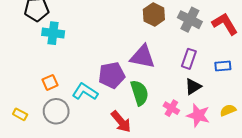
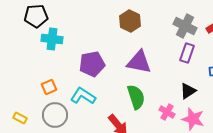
brown hexagon: (154, 15) -> (130, 21), moved
purple rectangle: (189, 59) -> (187, 53), moved
purple pentagon: (112, 75) -> (92, 64), moved

